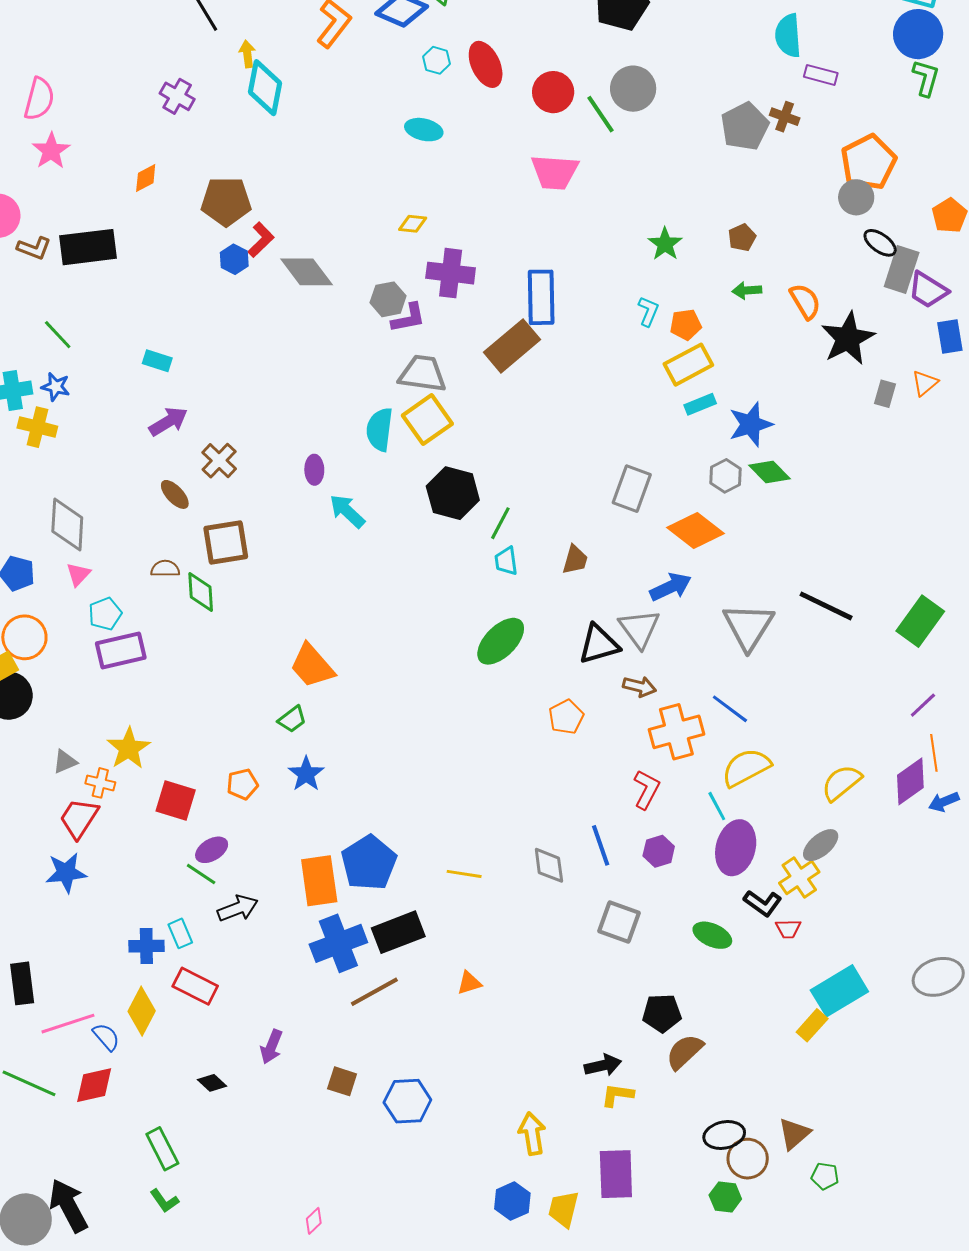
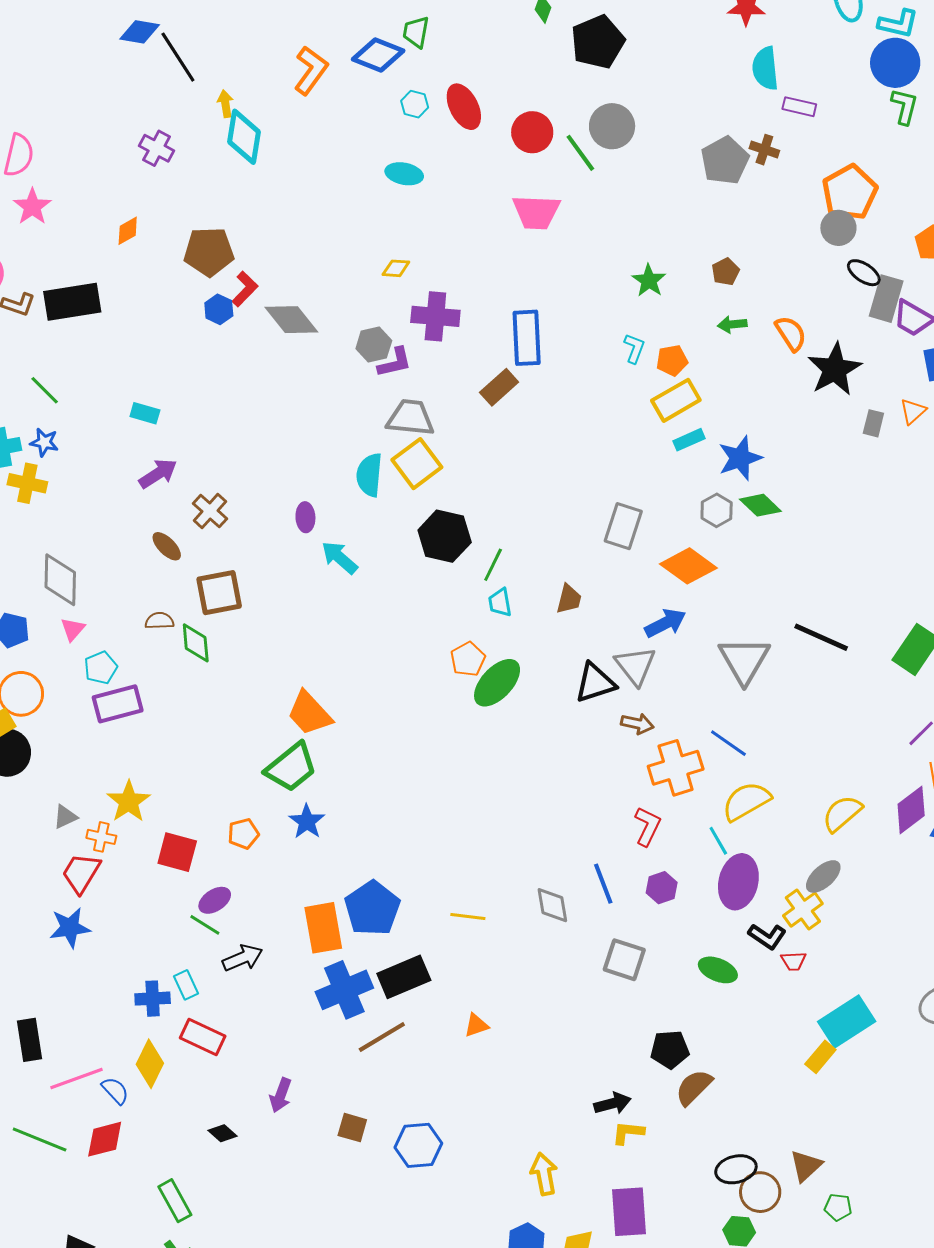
brown rectangle: (512, 346) -> (499, 387), size x0.7
orange pentagon: (566, 717) -> (468, 659), moved
green trapezoid: (292, 719) -> (291, 767), size x1.8

